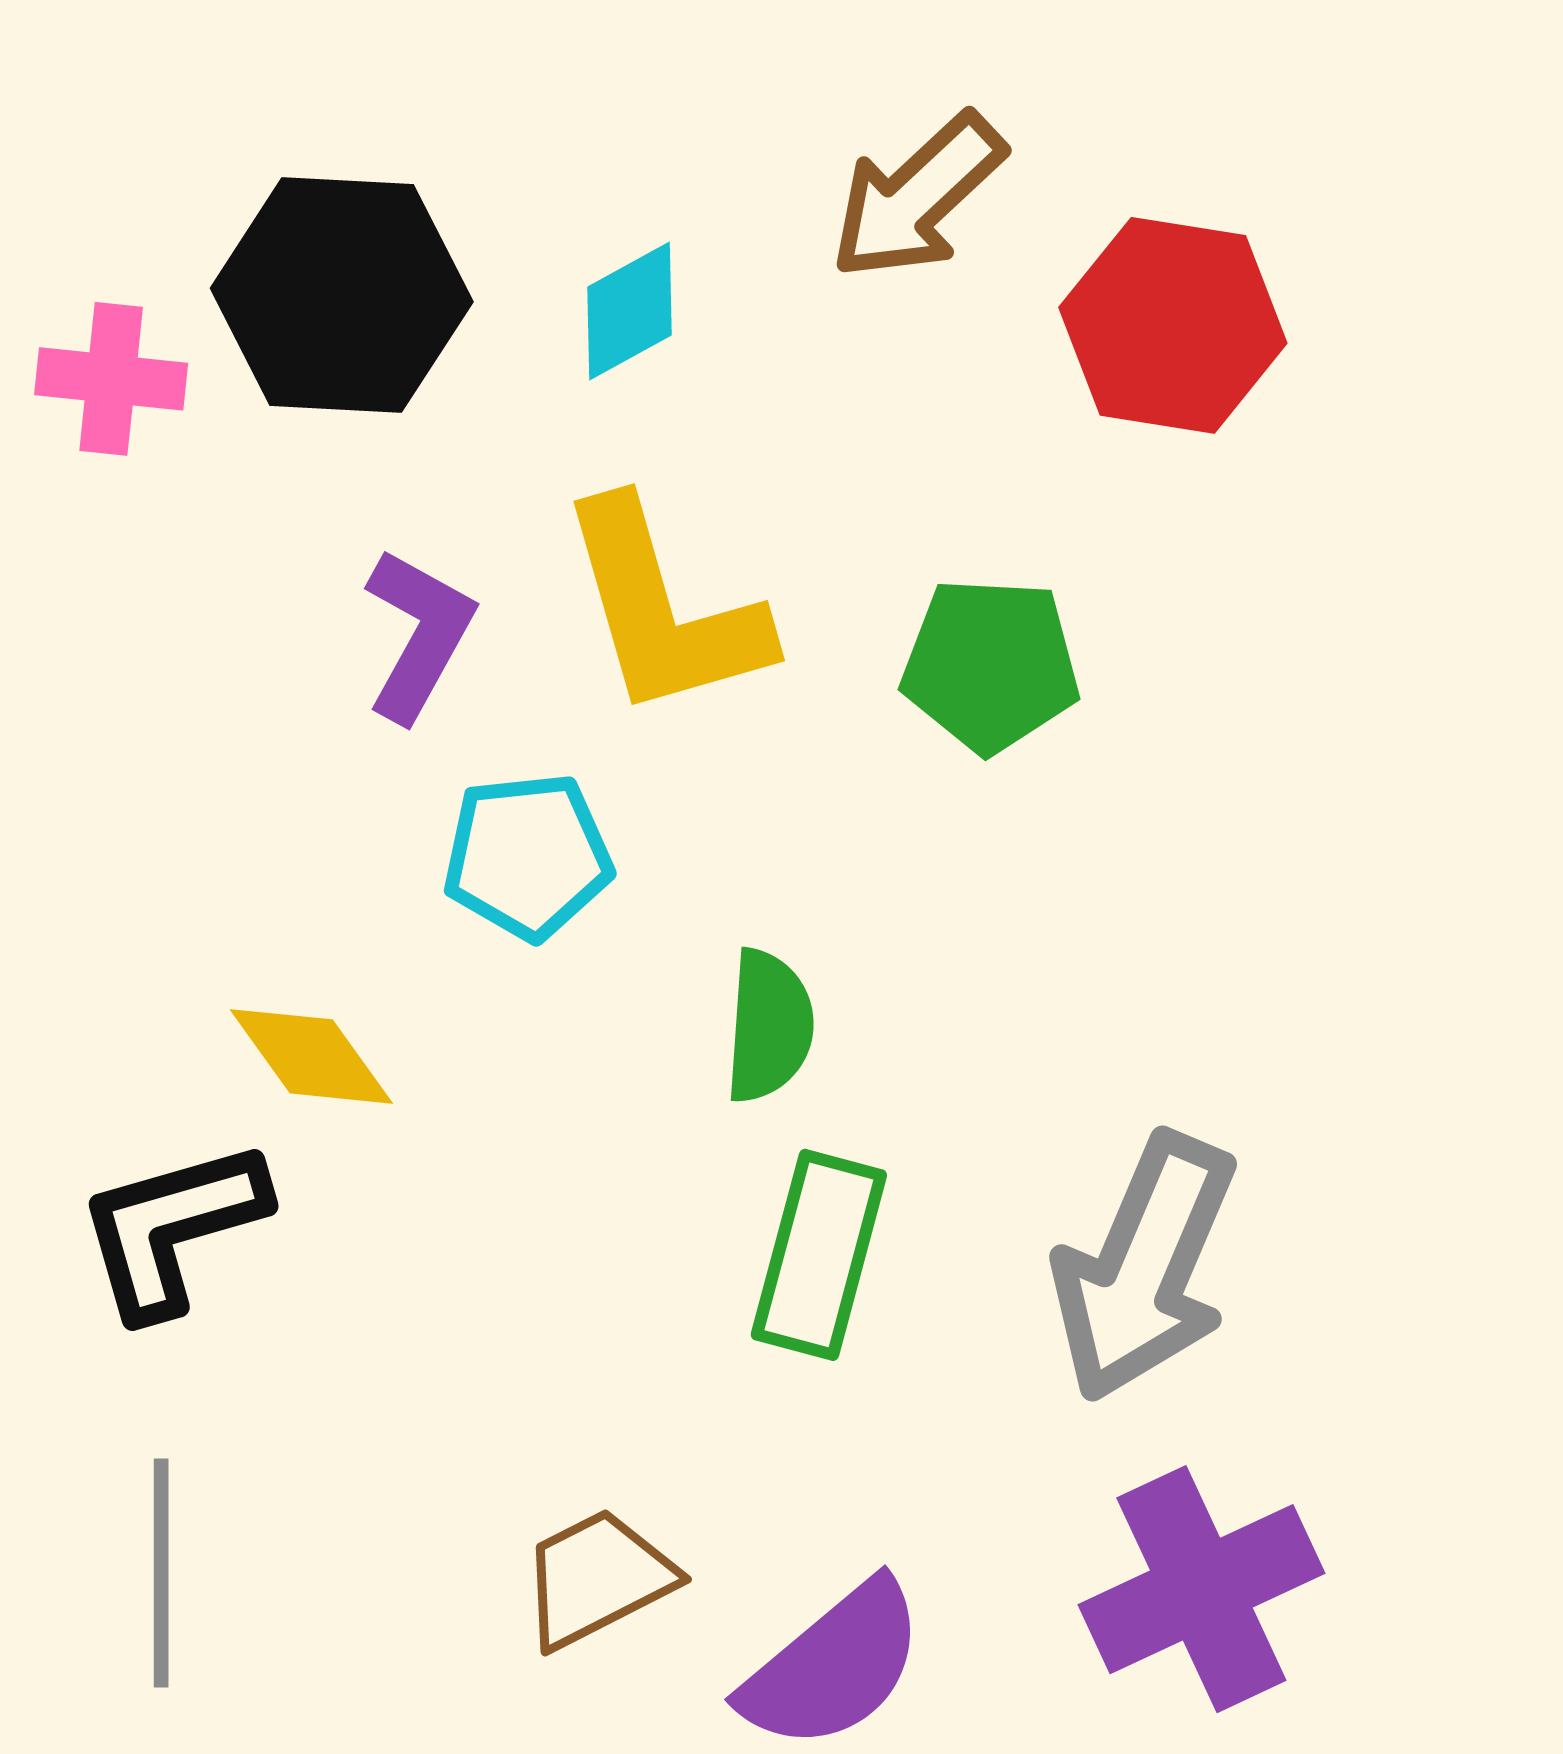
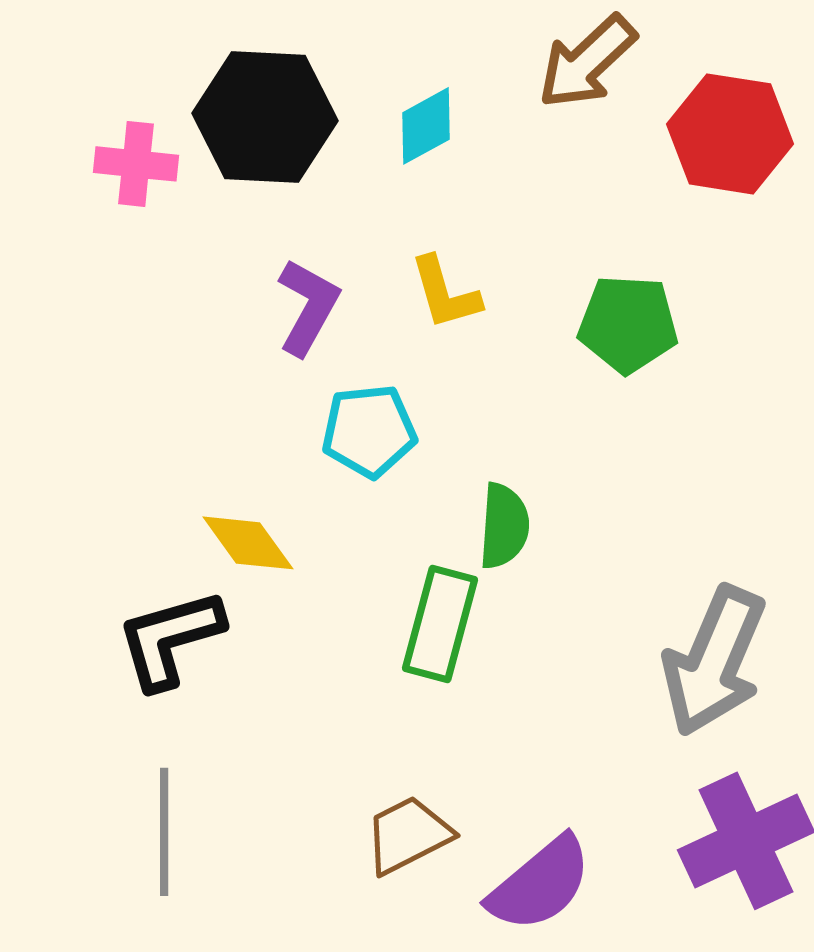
yellow L-shape: (663, 610) -> (445, 293), size x0.6
green rectangle: (819, 1255) -> (440, 624), moved

